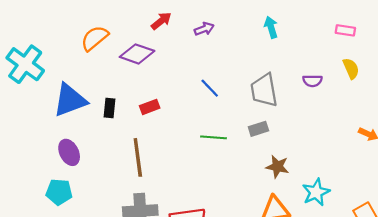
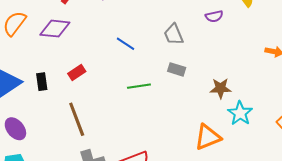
gray trapezoid: (264, 90) -> (174, 34), size x0.7
gray rectangle: (258, 129) -> (177, 69), turned 48
brown star: (277, 167) -> (221, 88), moved

